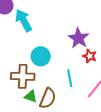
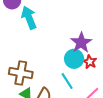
cyan circle: (41, 56) -> (74, 59), moved
cyan line: (70, 78) -> (67, 81), turned -30

